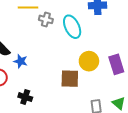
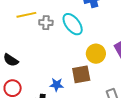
blue star: (21, 61) -> (57, 85), moved

